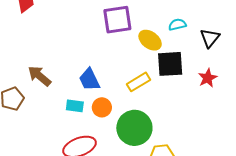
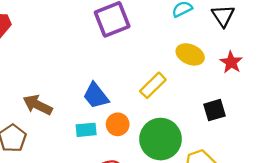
yellow ellipse: (150, 40) -> (190, 54), moved
black square: (170, 64) -> (215, 110), moved, size x0.7

